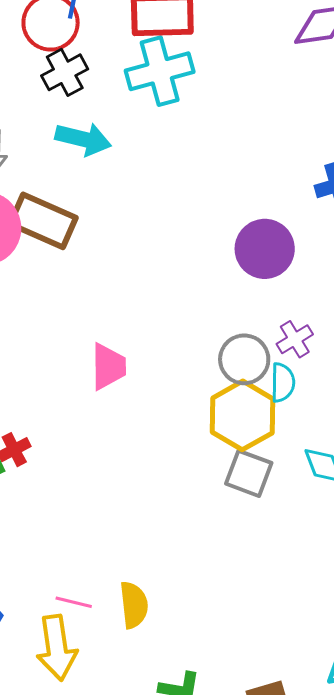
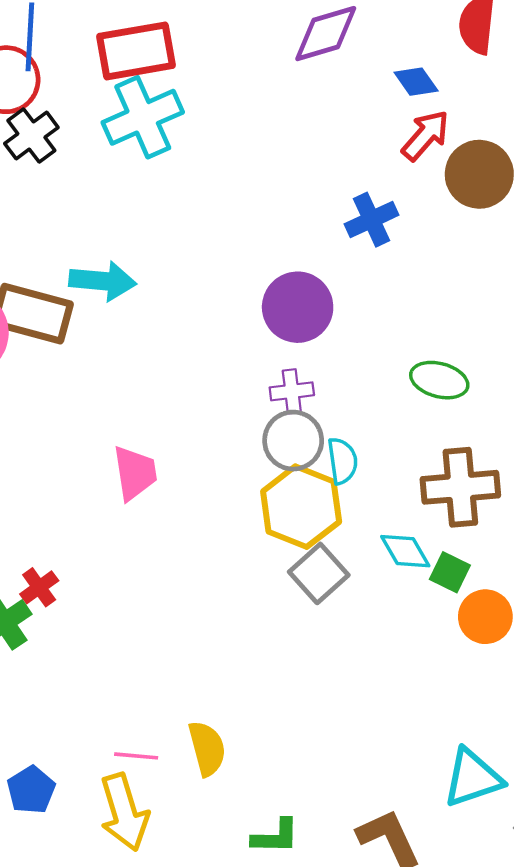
cyan arrow: (83, 139) -> (103, 281), moved
purple cross: (295, 339) -> (292, 391), moved, turned 33
gray square: (249, 473) -> (319, 573), turned 36

